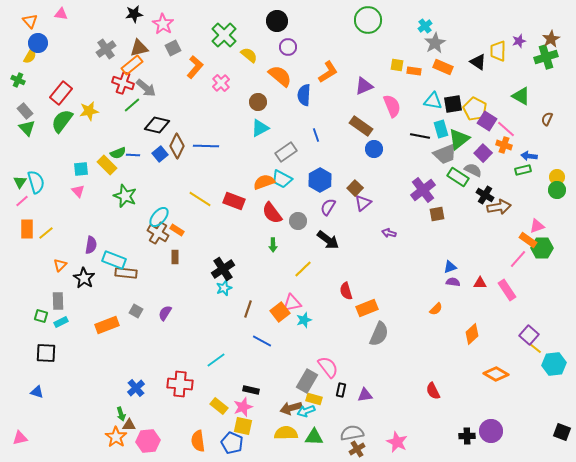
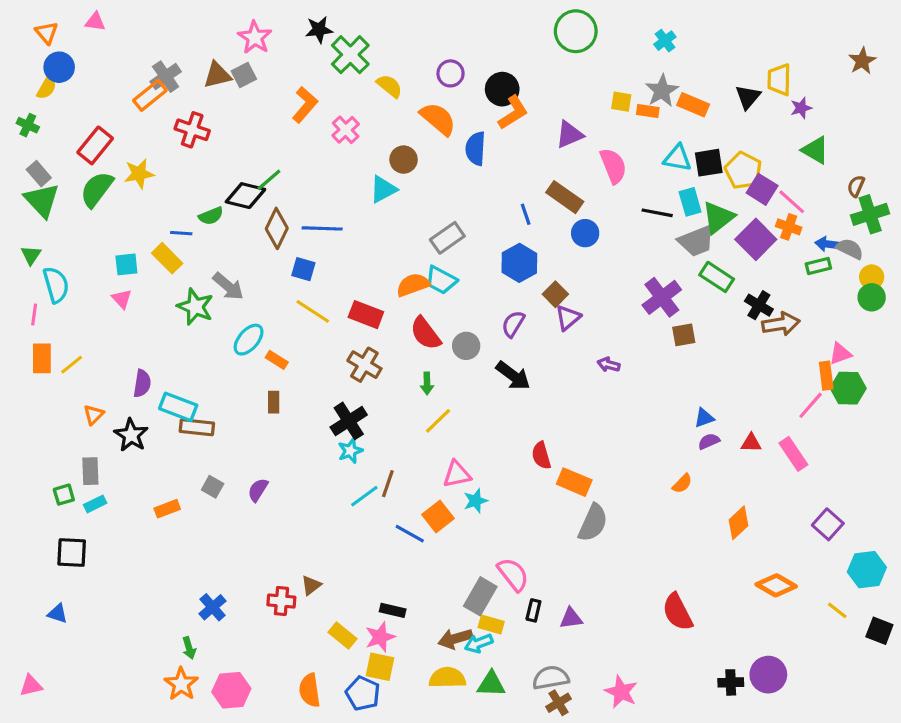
black star: (134, 14) -> (319, 30), moved
black circle: (277, 21) -> (502, 89), moved
purple star: (519, 41) -> (801, 108), moved
gray star: (435, 43) -> (662, 91), moved
gray square: (173, 48) -> (244, 75), moved
green cross: (546, 57) -> (870, 214), moved
black triangle: (478, 62) -> (748, 97), turned 36
orange rectangle: (132, 65) -> (150, 95), moved
gray arrow: (146, 88) -> (228, 286), moved
green line: (132, 105) -> (269, 180), moved
green triangle: (27, 128) -> (42, 200), size x1.4
cyan triangle: (260, 128) -> (383, 189), moved
blue line: (316, 135) -> (526, 214), moved
green semicircle: (118, 153) -> (211, 216), moved
purple square: (483, 153) -> (756, 239), size x1.4
blue square: (160, 154) -> (303, 269), moved, turned -35
blue line: (133, 155) -> (181, 233), moved
gray semicircle: (473, 170) -> (850, 249), moved
blue hexagon: (320, 180) -> (519, 263), moved
green triangle: (20, 182) -> (31, 255), moved
pink line: (22, 201) -> (34, 315), turned -40
brown cross: (158, 233) -> (364, 365), moved
orange rectangle: (528, 240) -> (826, 376), turned 48
yellow line: (303, 269) -> (438, 421), moved
purple semicircle: (453, 282) -> (709, 441), turned -32
orange rectangle: (367, 308) -> (574, 482), turned 45
orange square: (280, 312) -> (438, 516), moved
green square: (41, 316) -> (64, 495), turned -32
orange rectangle: (107, 325) -> (167, 509), size x0.7
yellow line: (535, 348) -> (837, 610), moved
cyan line: (216, 360) -> (364, 496), moved
red cross: (180, 384) -> (281, 601), size x0.7
red semicircle: (433, 391) -> (677, 612), size x1.4
brown triangle: (129, 425) -> (311, 585), moved, turned -40
black square: (562, 432) -> (879, 631), moved

